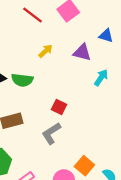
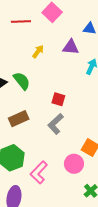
red line: (33, 15) -> (21, 21), turned -30
green semicircle: (22, 80) -> (22, 81), turned -126

